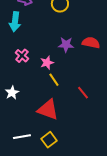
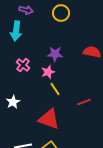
purple star: (66, 45) -> (55, 54), moved
red line: (83, 93) -> (84, 102), turned -72

